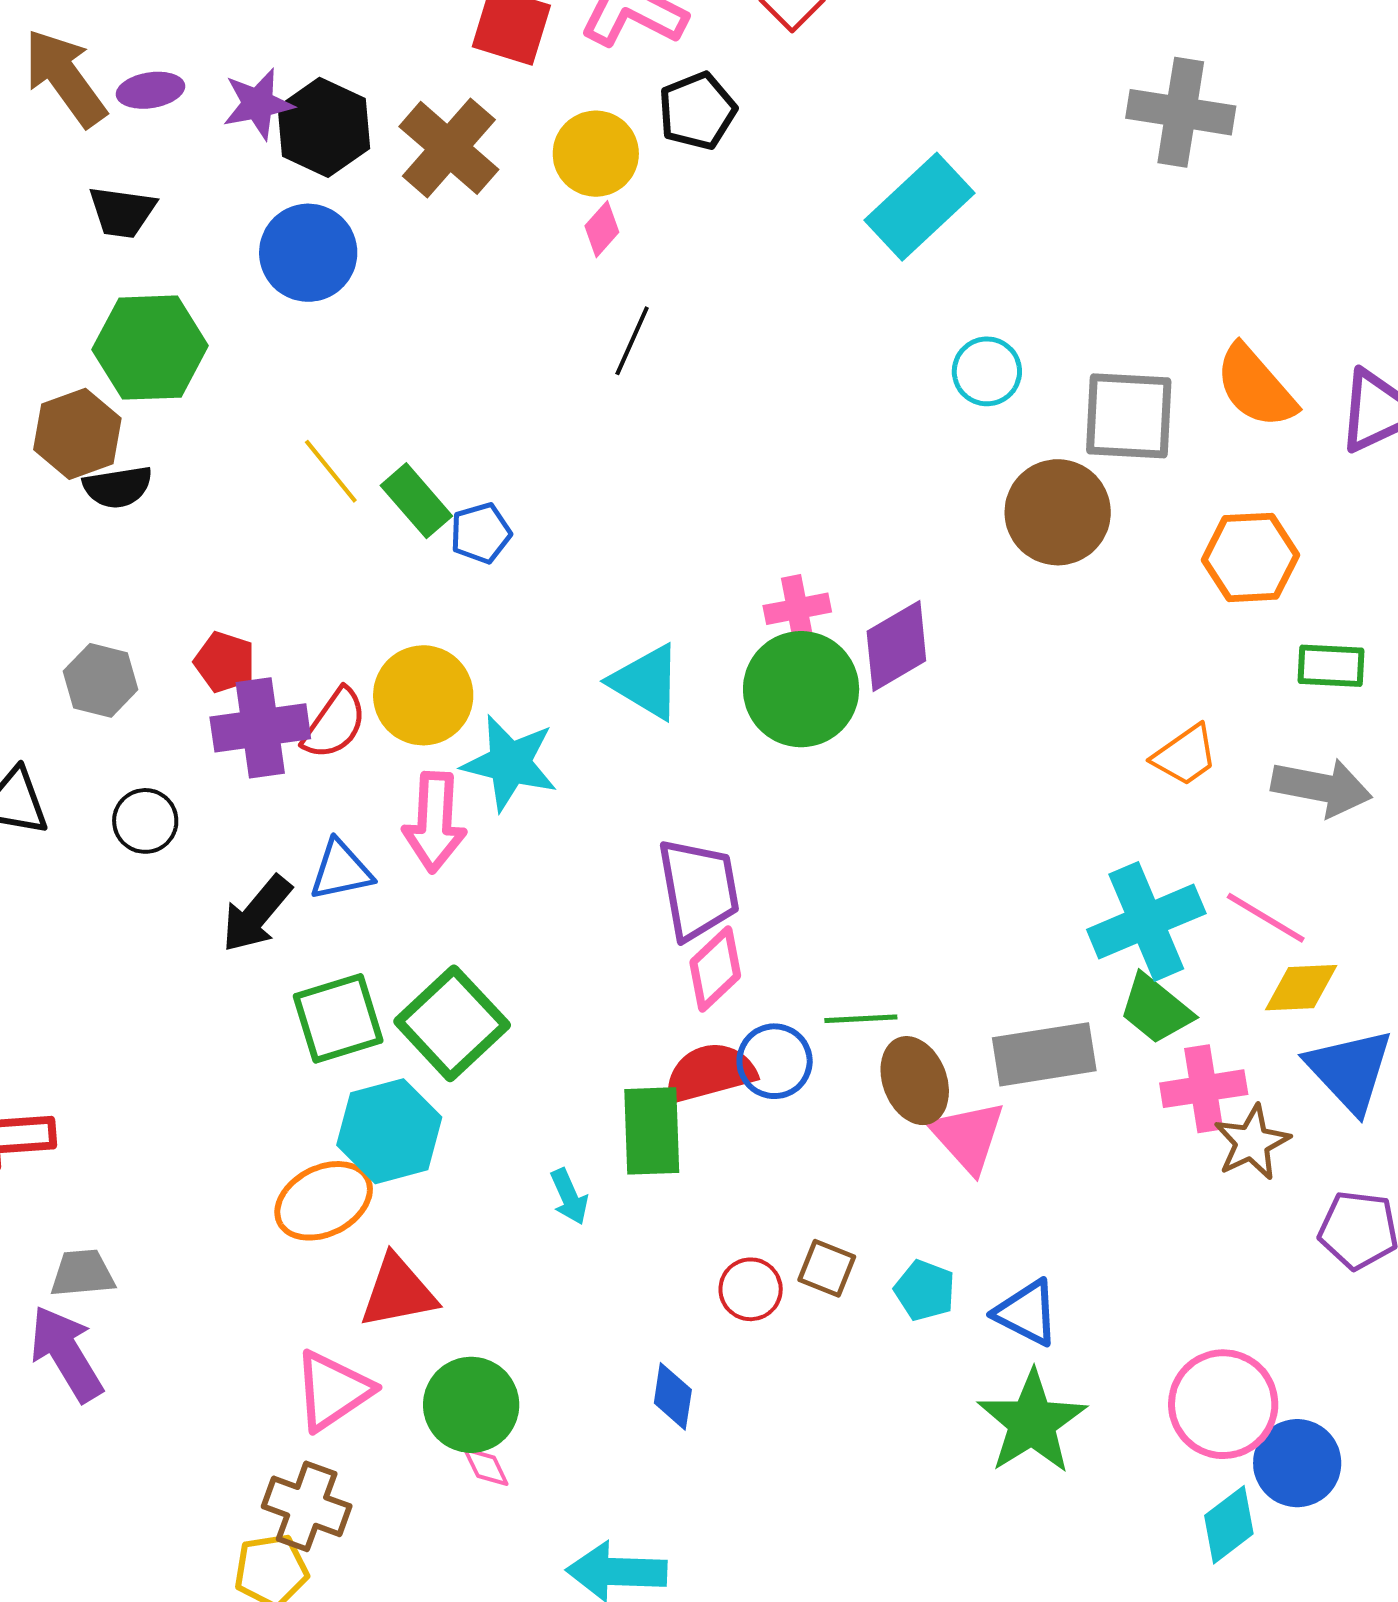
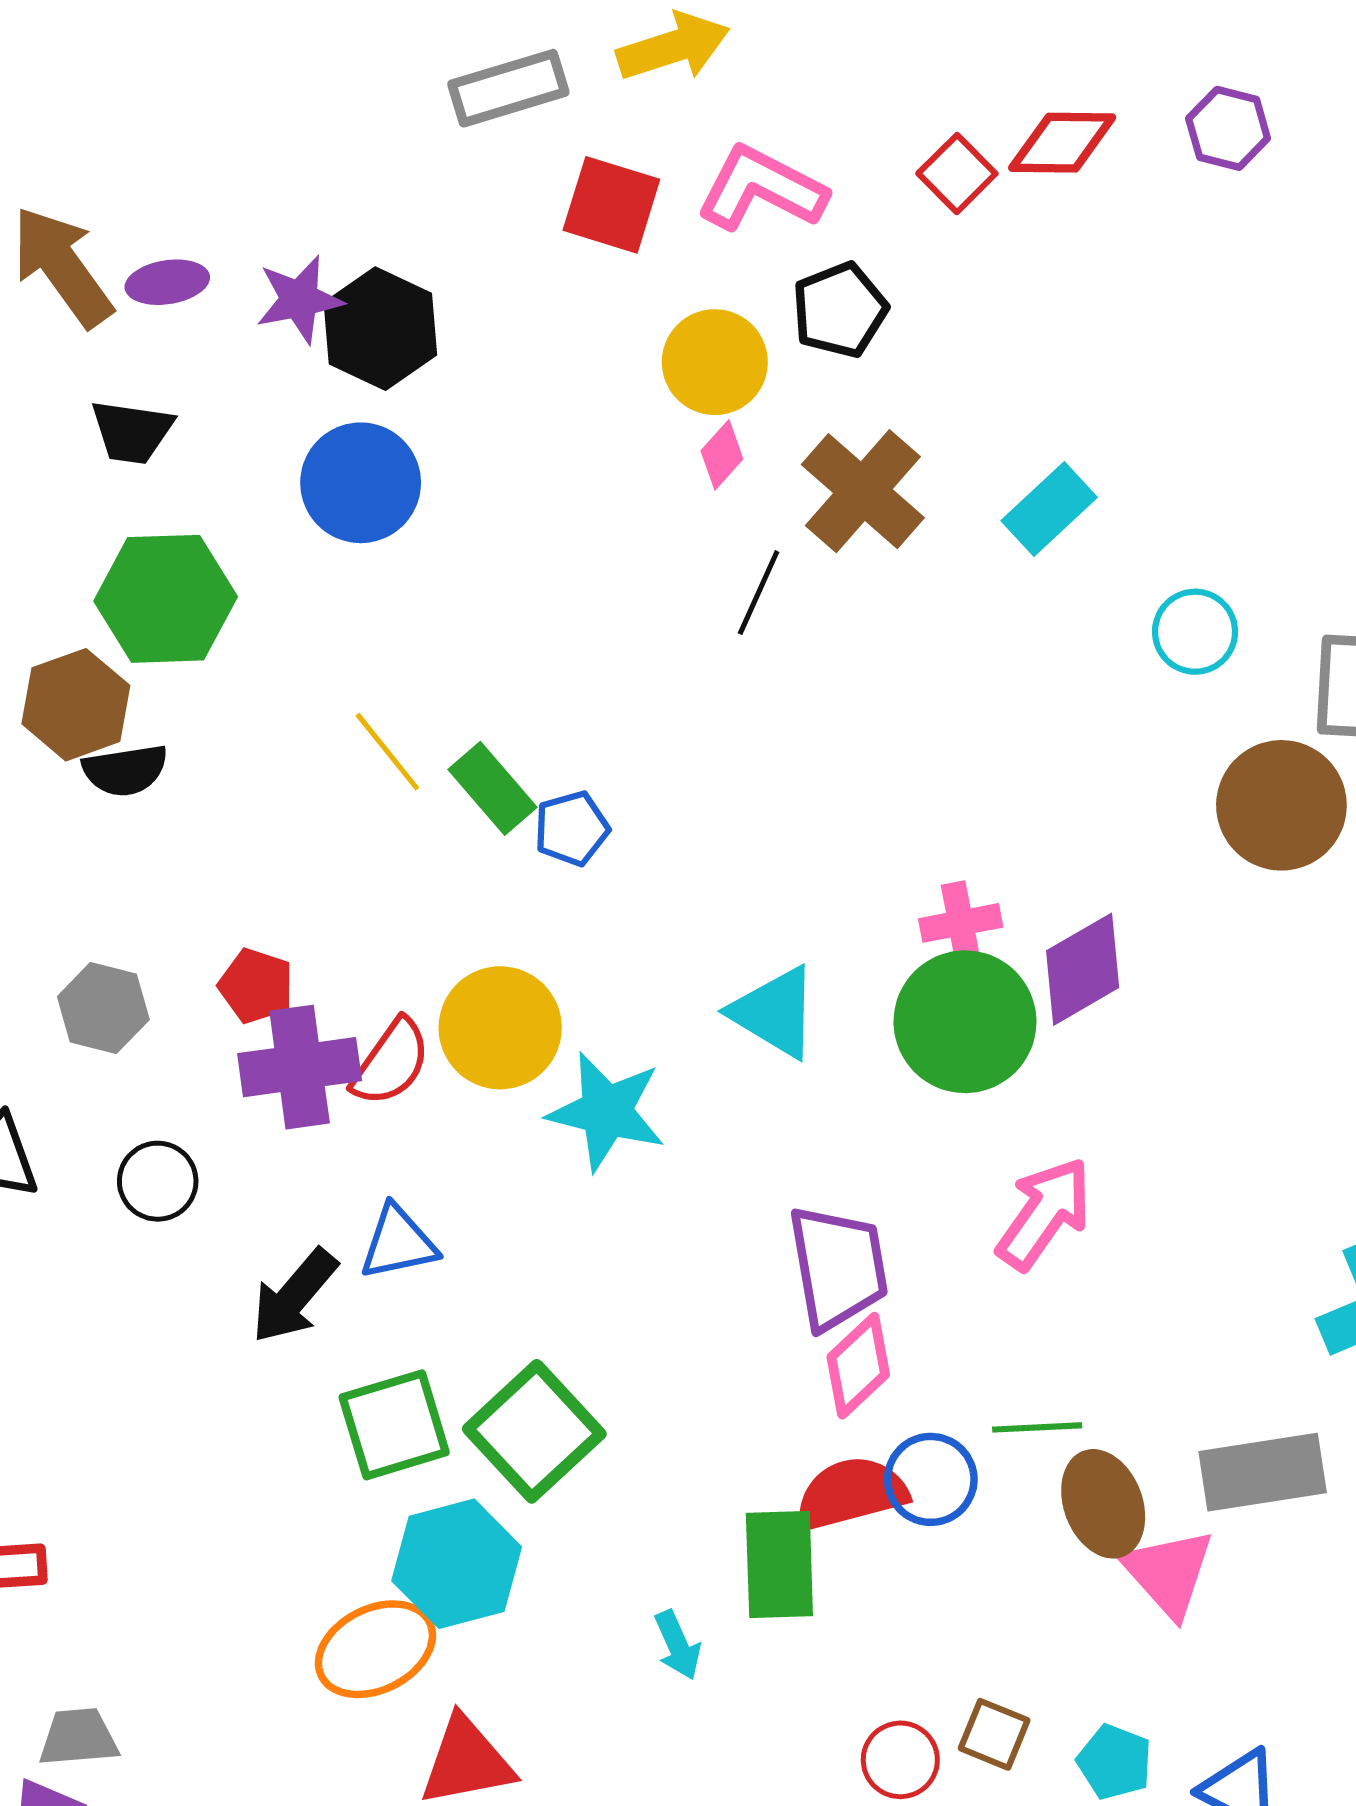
brown cross: (449, 148) -> (863, 491), moved
cyan rectangle: (919, 207) -> (1049, 509), moved, size x0.7
pink arrow: (435, 822) -> (1044, 1213), moved, turned -148

